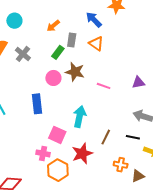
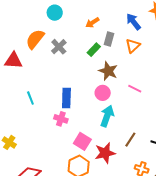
orange triangle: (96, 44) -> (133, 46), turned 35
pink circle: (53, 78) -> (103, 93), moved
pink square: (57, 135) -> (82, 141), moved
pink cross: (43, 153) -> (61, 119), moved

